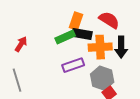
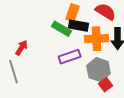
green rectangle: (65, 37) -> (62, 29), turned 54
red arrow: (21, 44) -> (22, 48), moved

